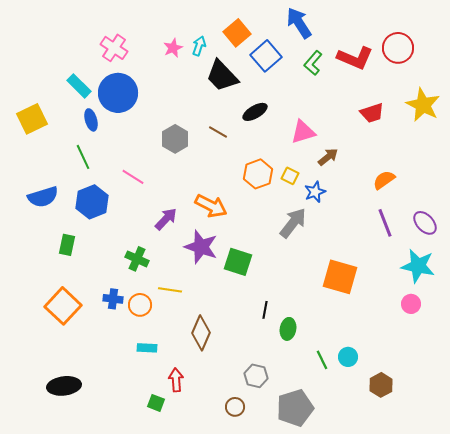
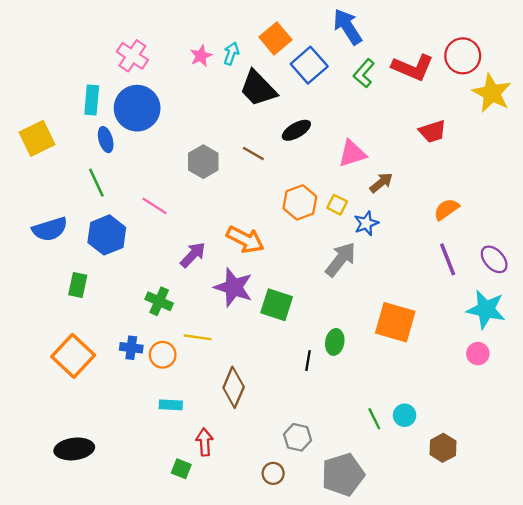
cyan rectangle: (79, 86) -> (92, 100), turned 50
yellow star: (423, 105) -> (492, 93), moved
green ellipse: (288, 329) -> (335, 342), moved

